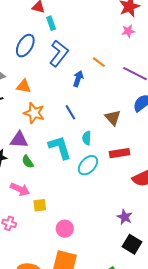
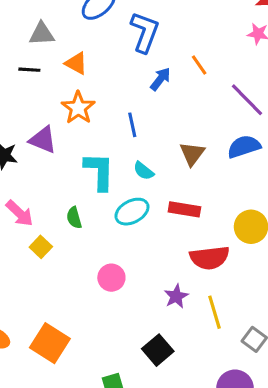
blue L-shape: (59, 53) -> (145, 32), turned -36
cyan semicircle: (87, 138) -> (144, 171), turned -72
green semicircle: (28, 162) -> (74, 218), moved
yellow square: (40, 205) -> (41, 247), turned 32
purple star: (125, 217) -> (176, 296), moved
pink circle: (65, 229) -> (111, 278), moved

